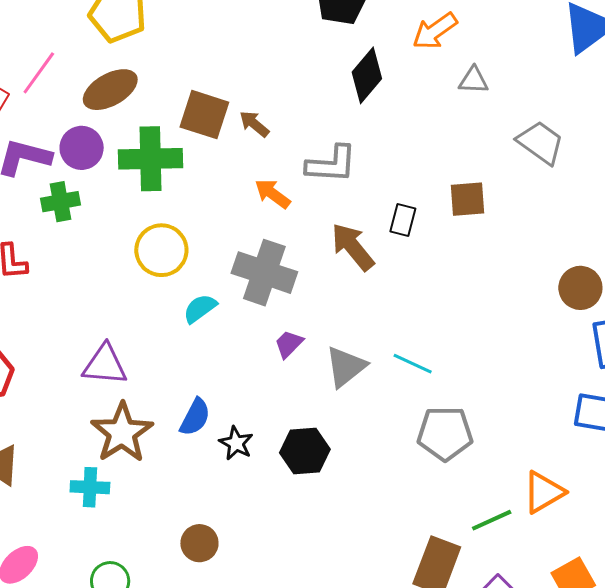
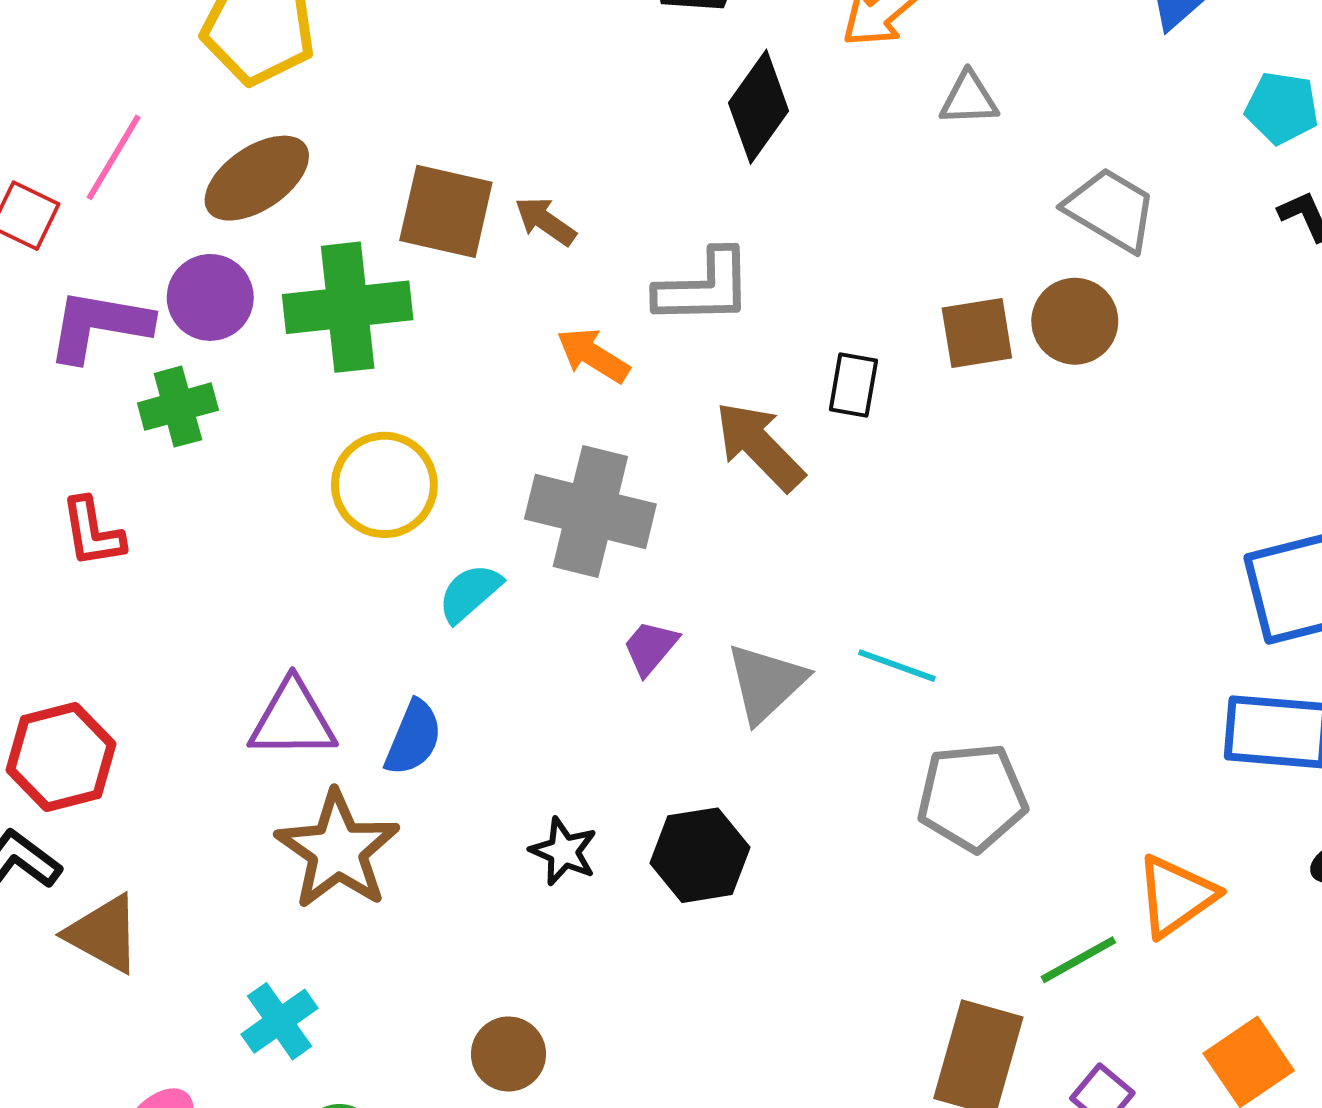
brown circle: (580, 288) -> (1075, 321), moved
blue semicircle: (195, 417) -> (413, 738), moved
cyan cross: (90, 487) -> (280, 1021), moved, turned -33

